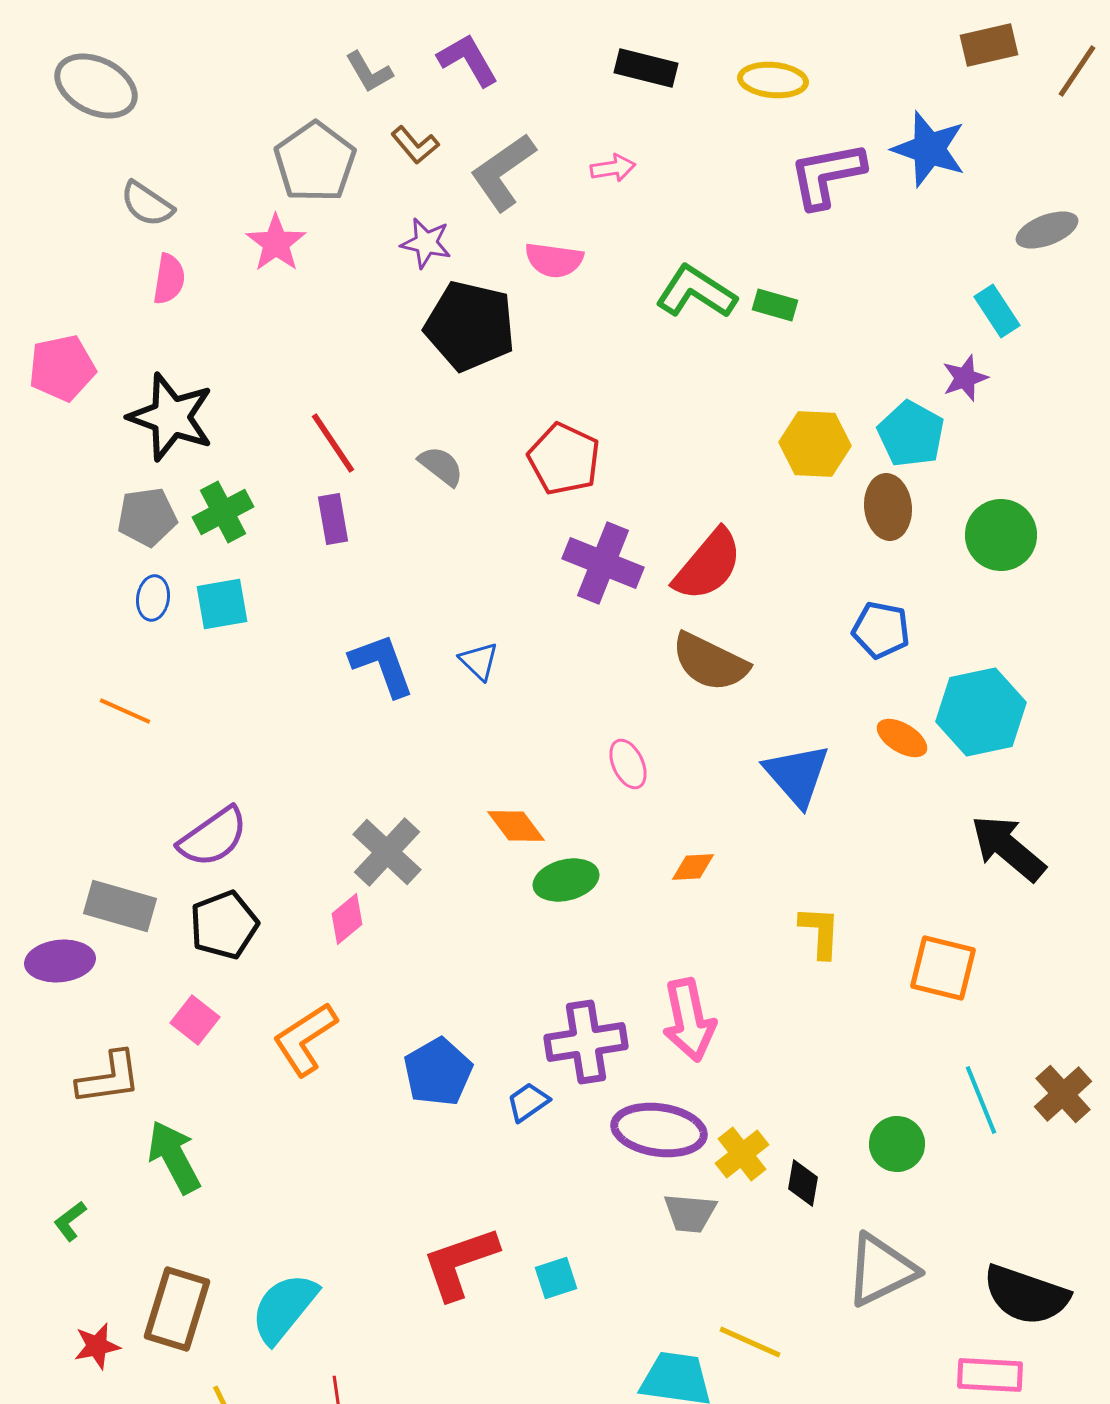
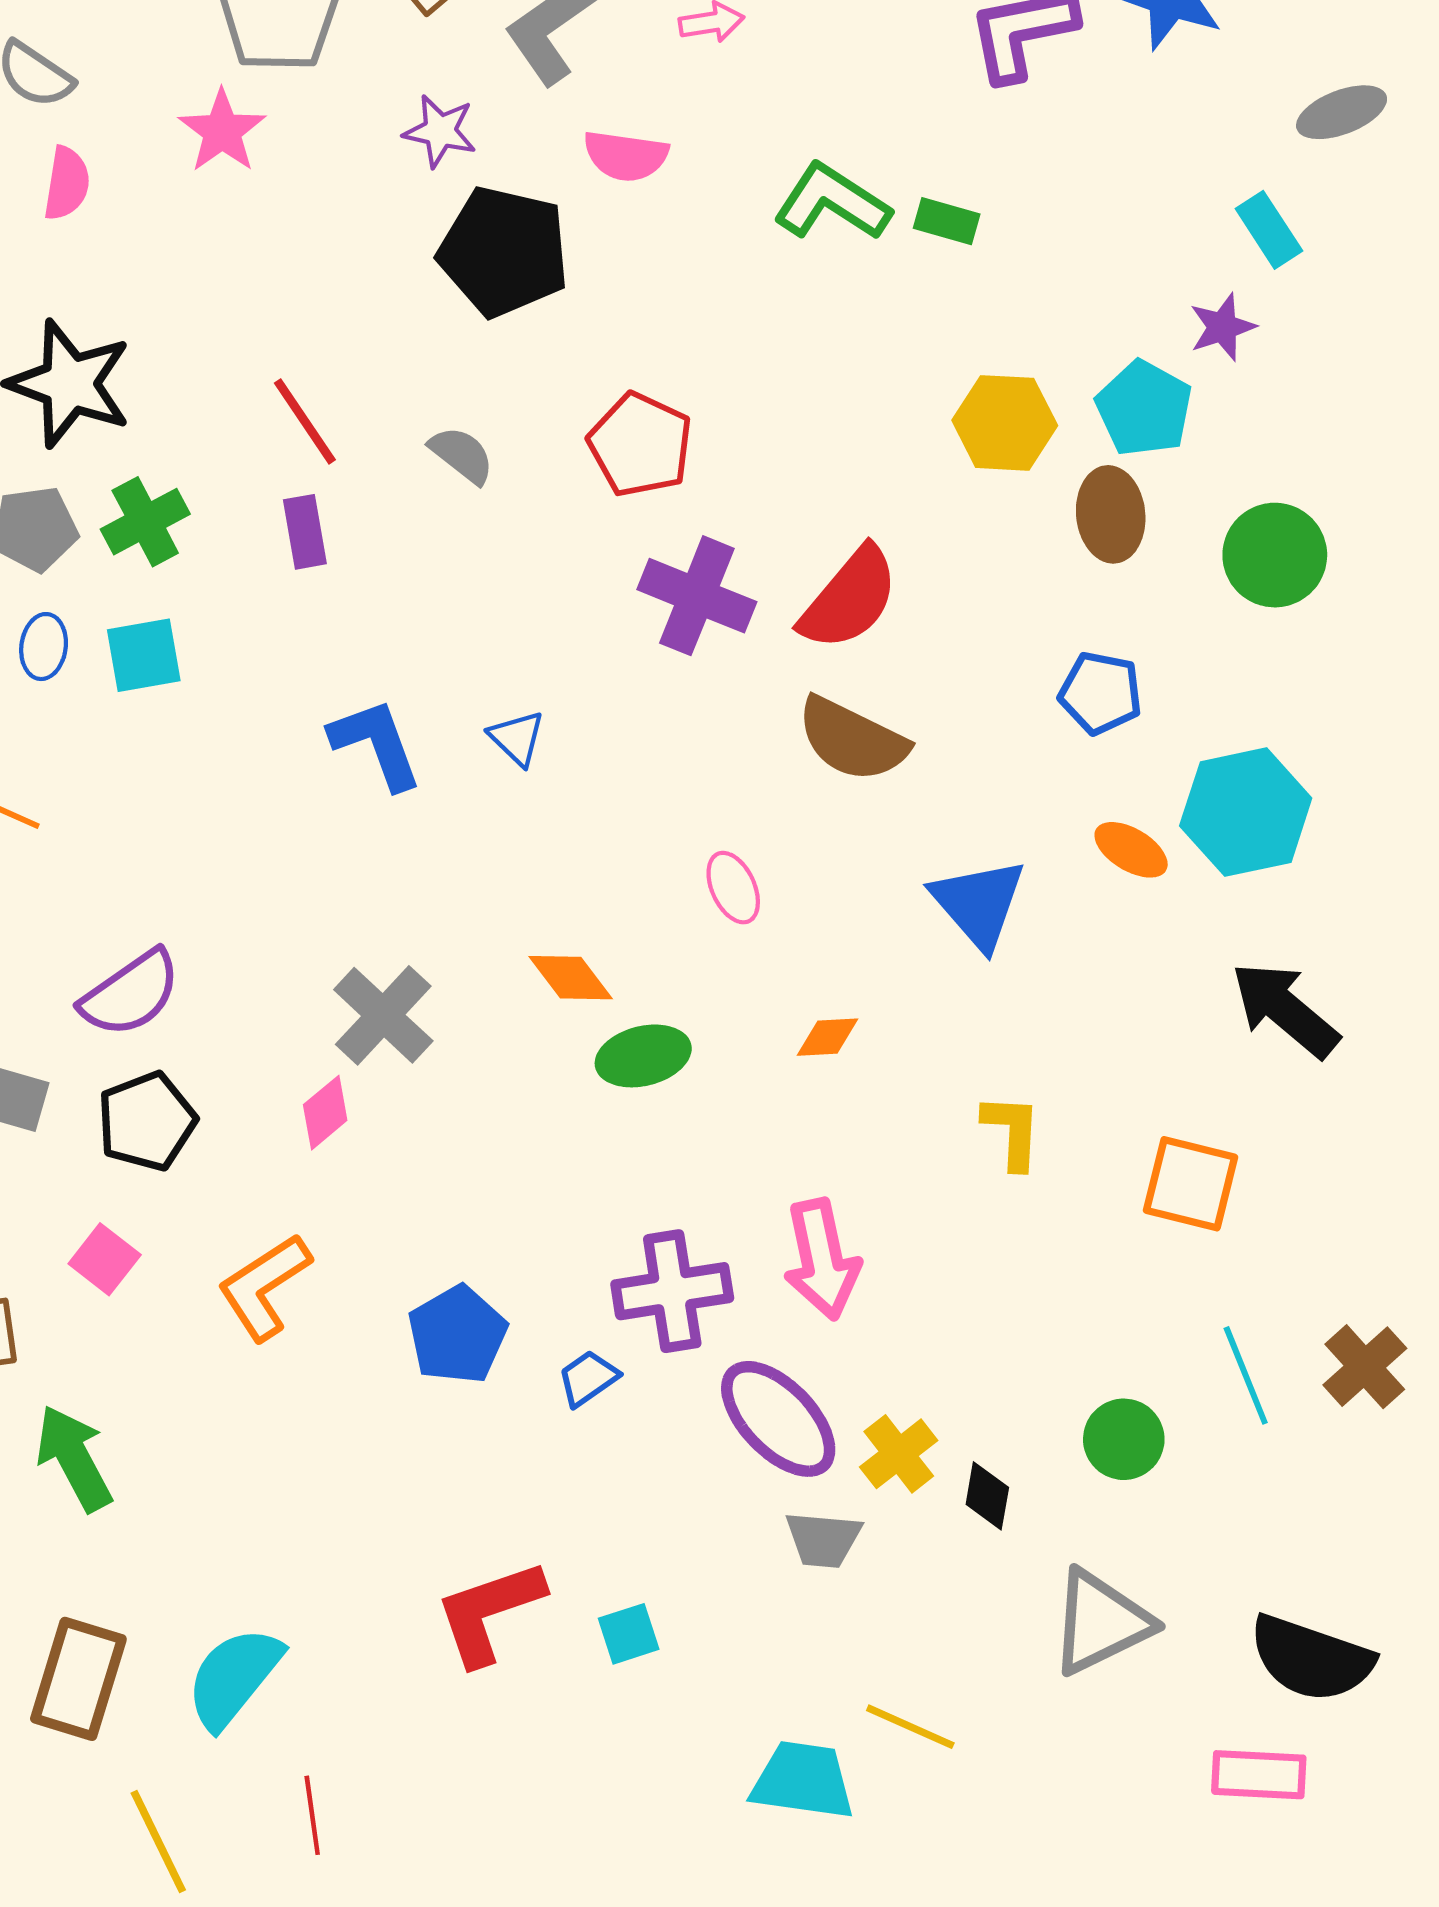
purple ellipse: (659, 1130) -> (778, 1419), turned 38

